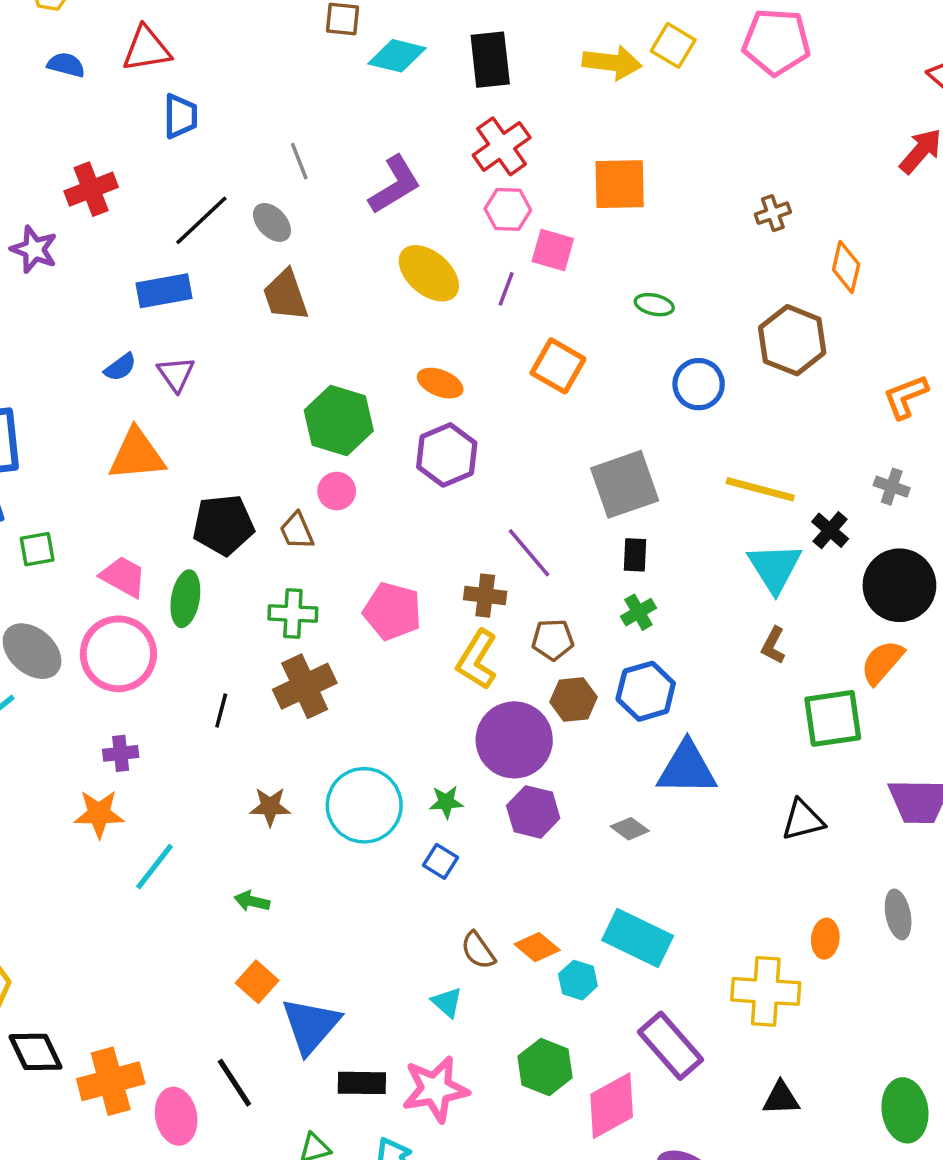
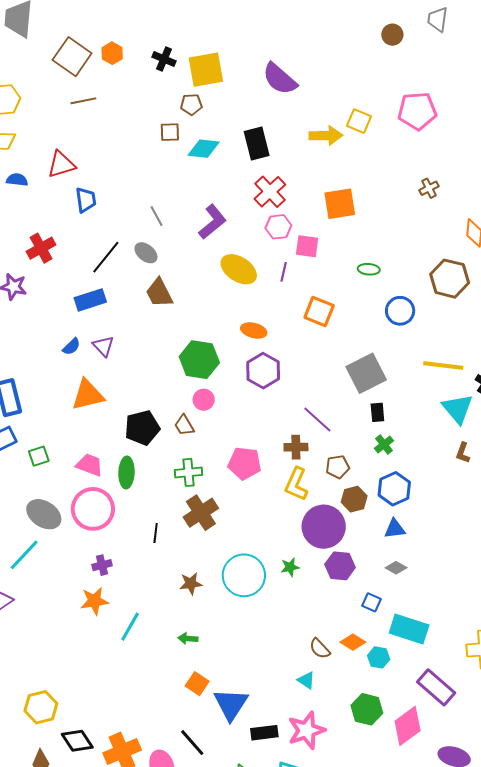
brown cross: (773, 213) -> (429, 188), moved
blue triangle: (687, 768) -> (395, 529), moved, size x0.6
blue square: (441, 861) -> (371, 602), moved

